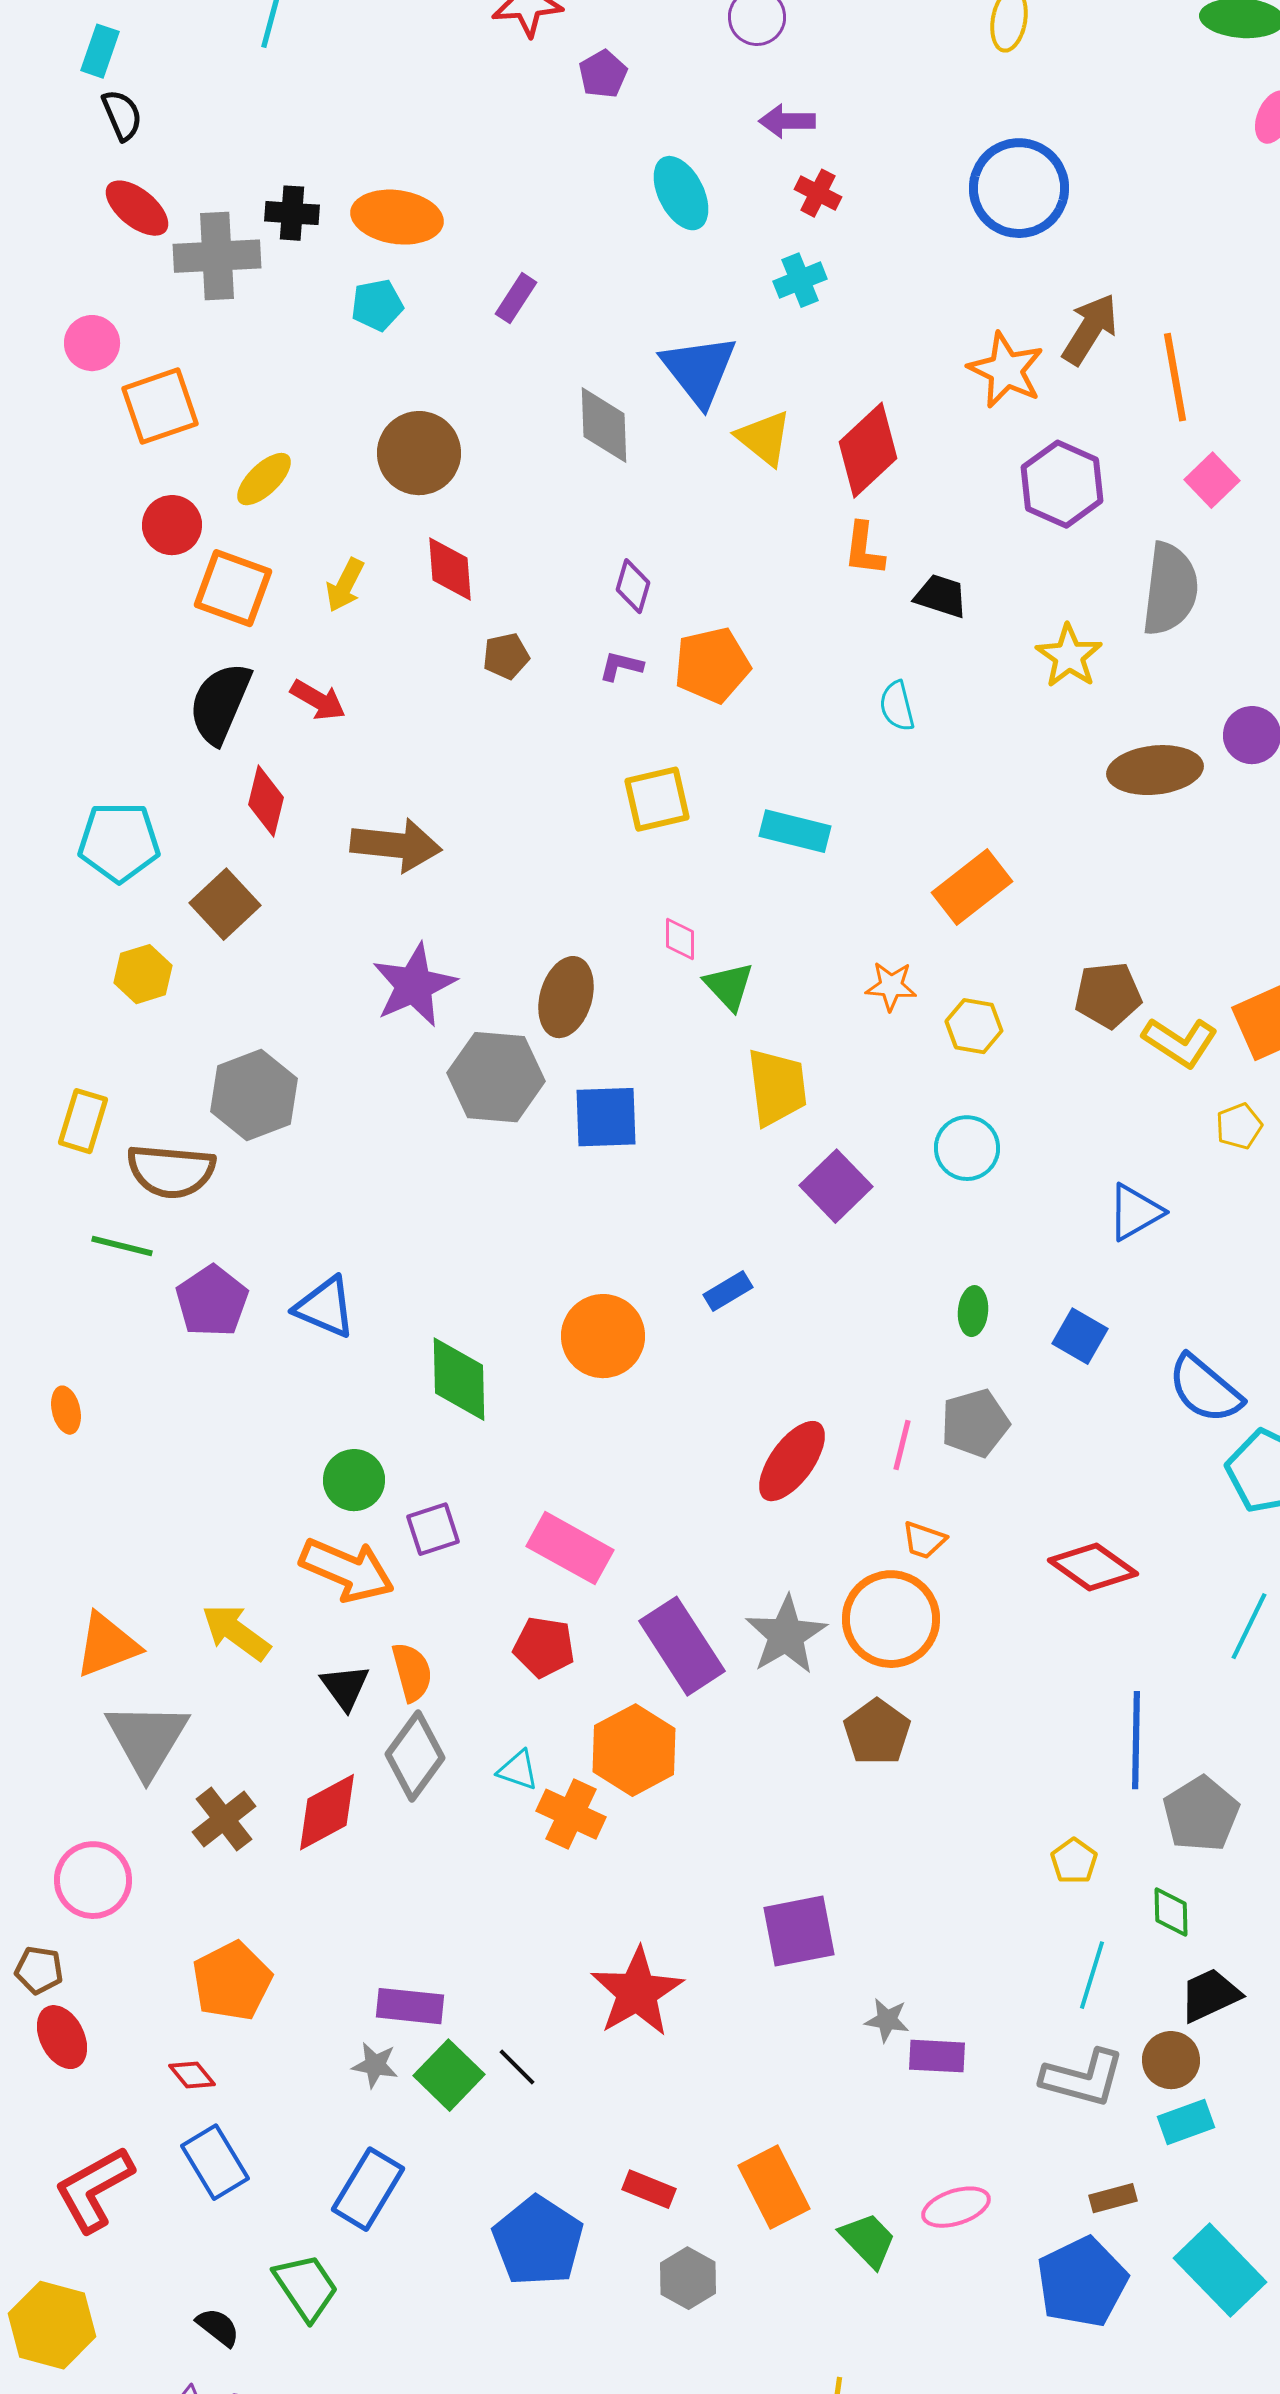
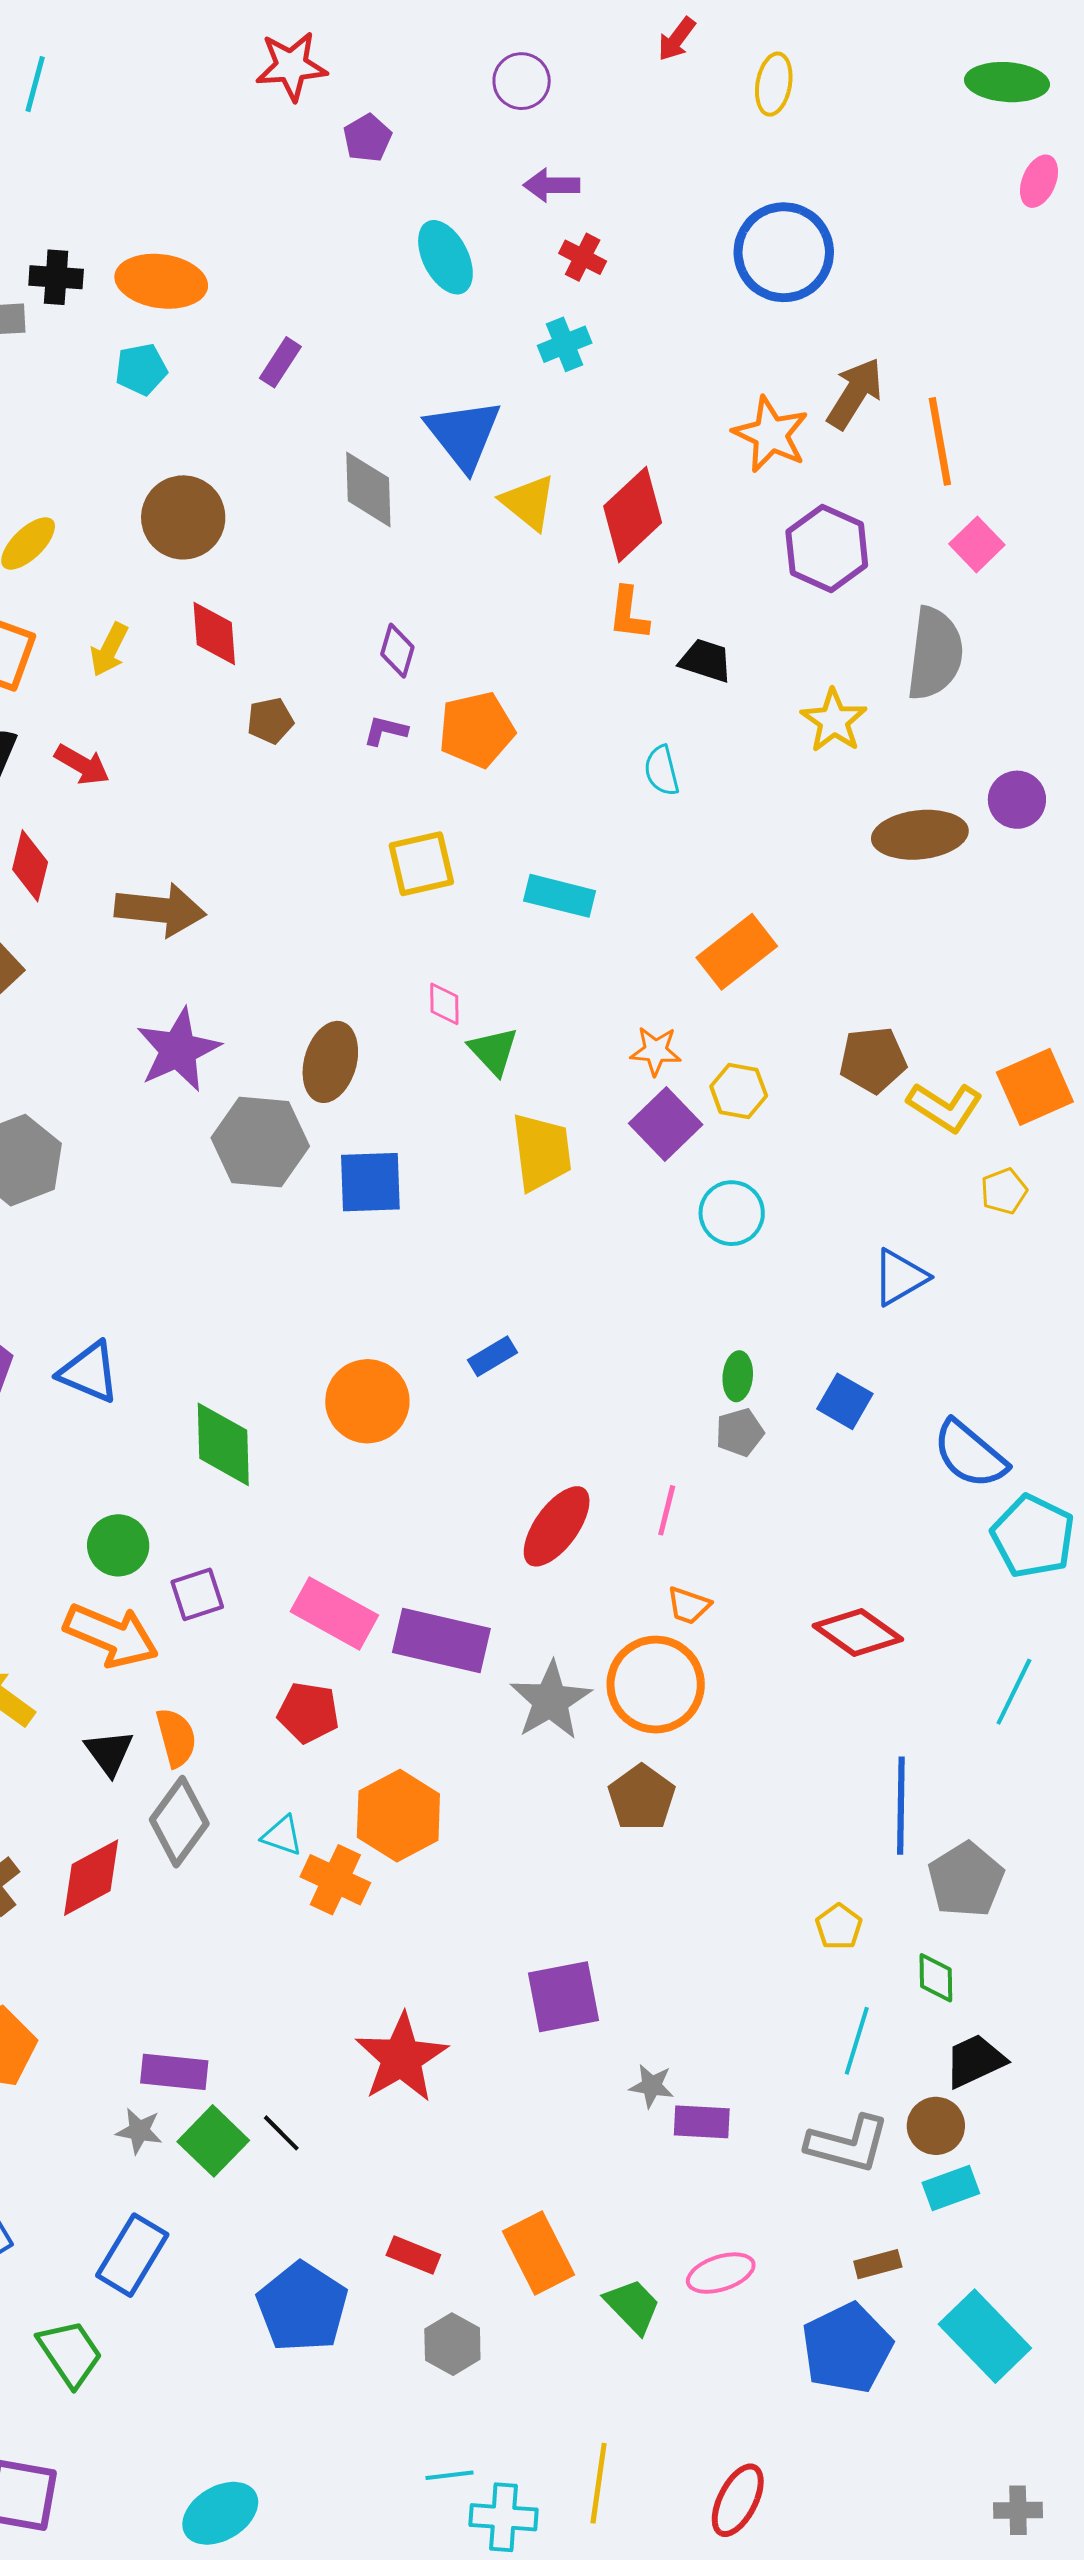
purple square: (836, 1186) -> (666, 1124), moved
gray pentagon: (975, 1423) -> (740, 1432), moved, size x0.7
purple rectangle: (682, 1646) -> (441, 1640), moved, turned -44

